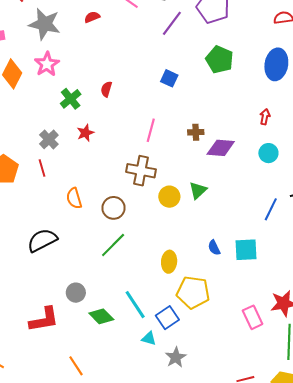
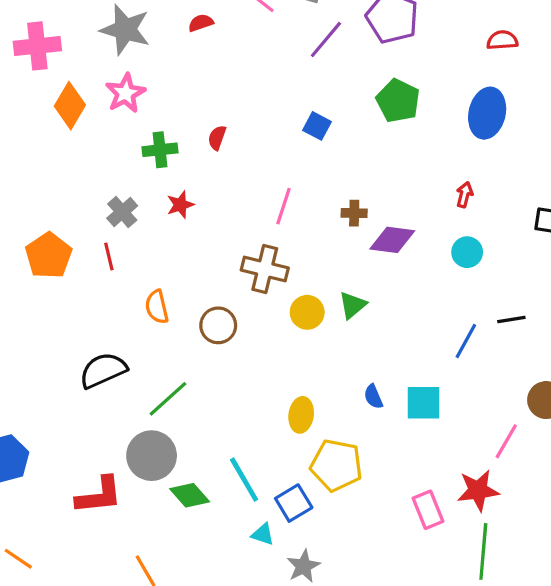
green cross: (71, 99) -> (160, 150), turned 30
green line: (113, 245) -> (168, 399), moved
gray circle: (76, 293) -> (152, 456), size x1.6

